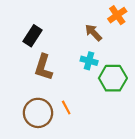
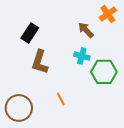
brown circle: (38, 113) -> (19, 108), moved

